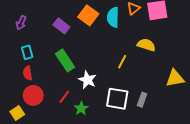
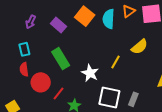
purple arrow: (21, 23) -> (31, 22), moved
yellow semicircle: (146, 45) -> (139, 47), turned 120
white star: (87, 80) -> (90, 73), moved
red circle: (33, 95) -> (41, 82), moved

